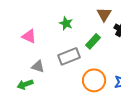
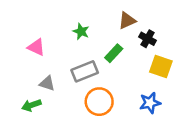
brown triangle: (104, 14) -> (127, 21), turned 35
orange circle: (94, 80) -> (99, 102), moved

